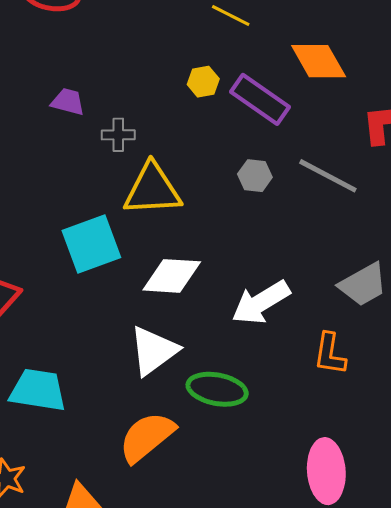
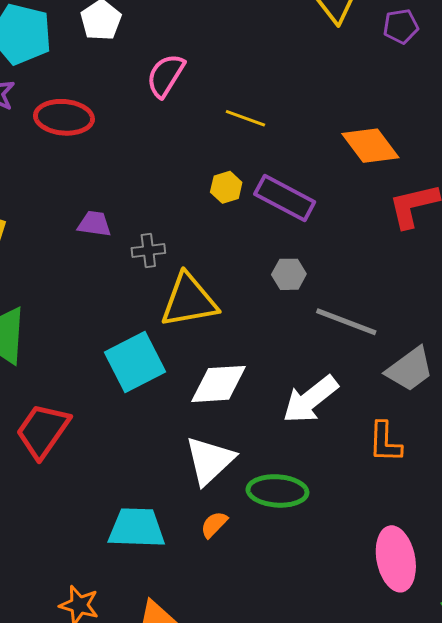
orange diamond: (319, 61) -> (370, 146), moved
gray line: (328, 176) -> (346, 322), moved
cyan trapezoid: (38, 390) -> (137, 528), moved
orange semicircle: (147, 437) -> (214, 525), moved, size x0.5

